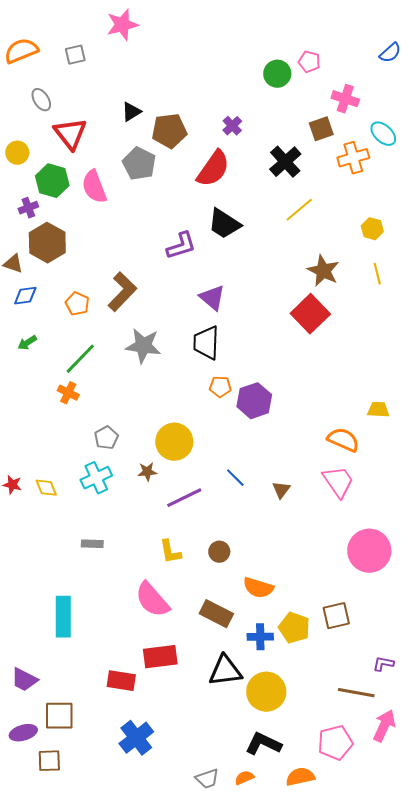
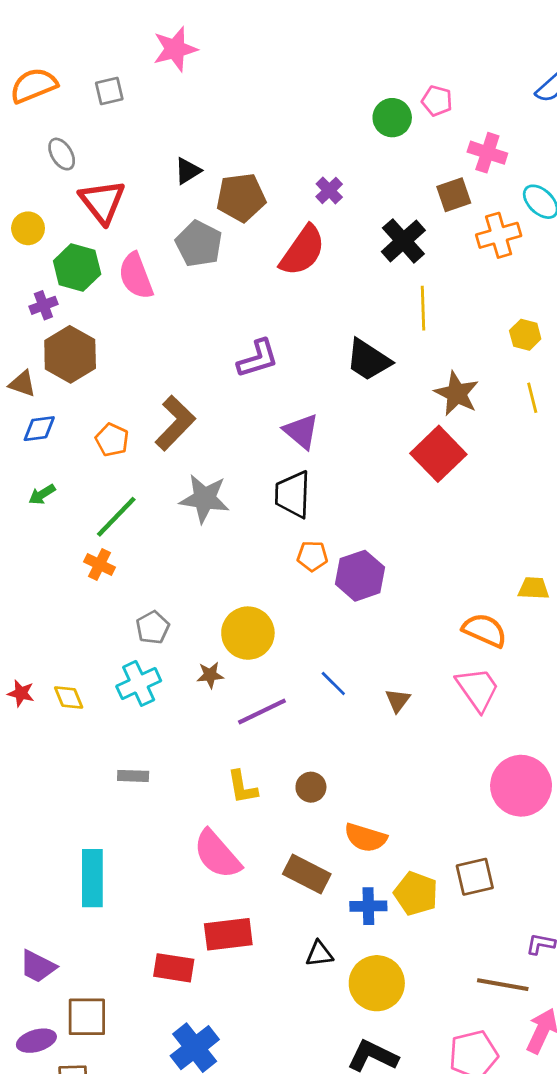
yellow line: (299, 210) -> (423, 308), turned -52
black trapezoid: (224, 224) -> (368, 360), moved
black triangle: (225, 671) -> (319, 954), size x0.6

